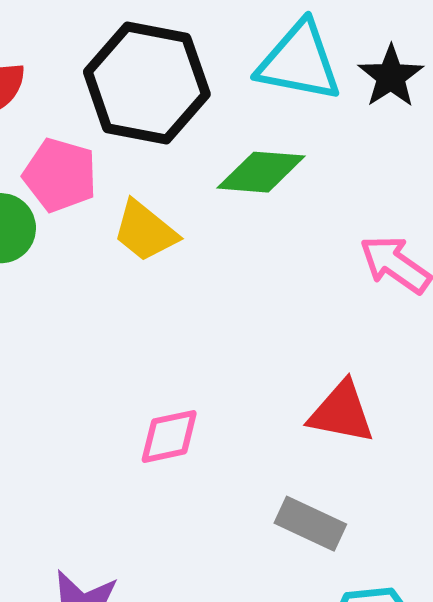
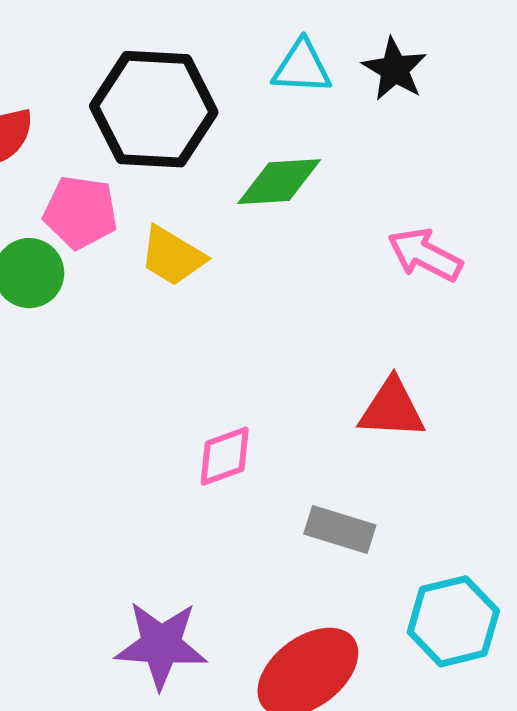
cyan triangle: (299, 62) -> (302, 67), size x0.7
gray rectangle: (310, 524) -> (340, 529), moved

